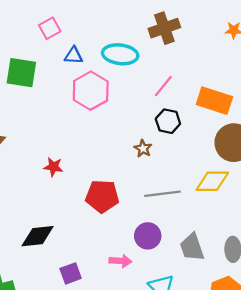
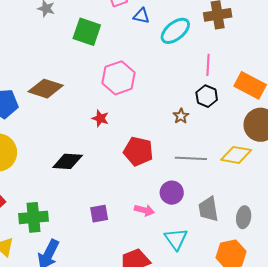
cyan ellipse: (120, 54) -> (175, 31), turned -56
blue triangle: (74, 56) -> (141, 16), moved
pink line: (163, 86) -> (208, 65), turned -45
pink hexagon: (91, 91) -> (118, 78), moved
black diamond: (38, 236) -> (68, 161), moved

